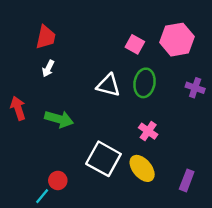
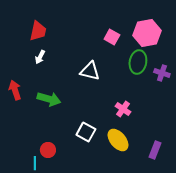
green ellipse: (145, 83) -> (138, 62), moved
white square: (104, 159) -> (86, 132), size x0.7
cyan line: (42, 196) -> (35, 163), turned -40

